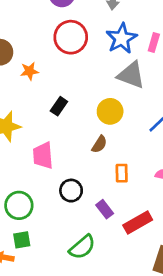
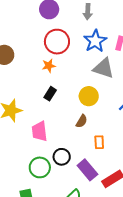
orange star: (29, 71) -> (49, 66), moved
green circle: (19, 205) -> (40, 167), moved
purple rectangle: (105, 209) -> (87, 170), size x1.5

